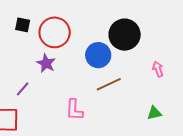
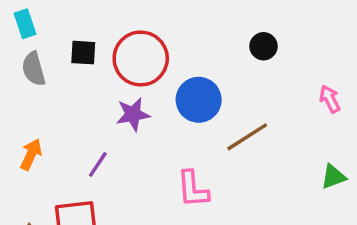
black circle: (125, 35) -> (263, 46), size x0.5
blue circle: (98, 55) -> (199, 100), moved
purple star: (46, 63) -> (133, 114), turned -30

